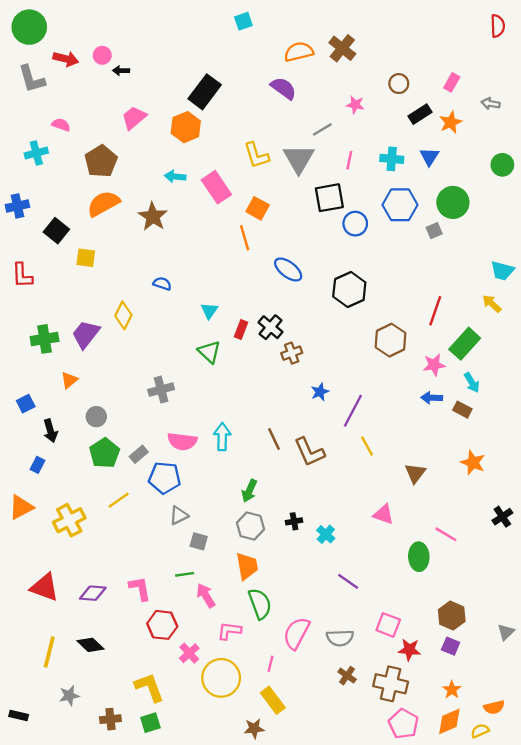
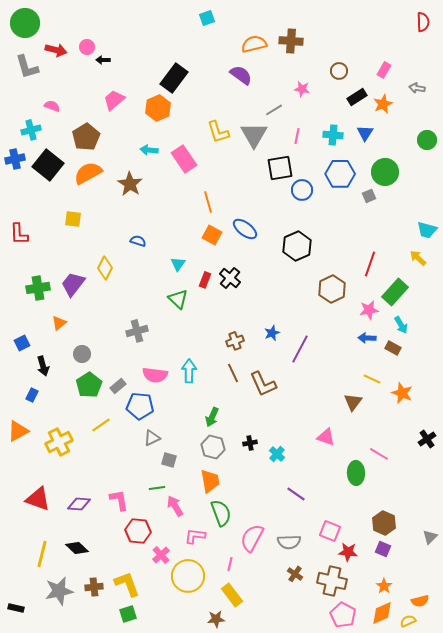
brown cross: (342, 48) -> (291, 41), turned -35
blue cross: (17, 206) -> (15, 159), moved
orange square: (258, 208) -> (212, 235), moved
black square: (56, 231) -> (48, 165), moved, size x1.4
brown cross: (292, 353) -> (235, 341), moved
yellow line: (367, 446) -> (372, 379), moved, turned -36
gray star: (69, 696) -> (59, 591), size x1.6
brown cross: (110, 719) -> (94, 587), moved

